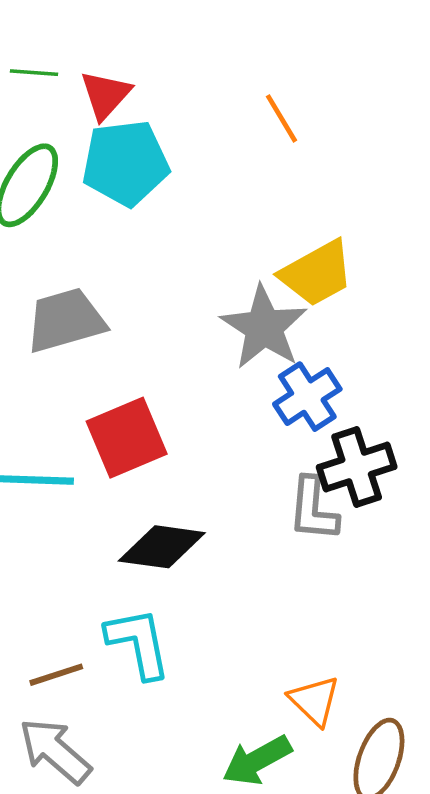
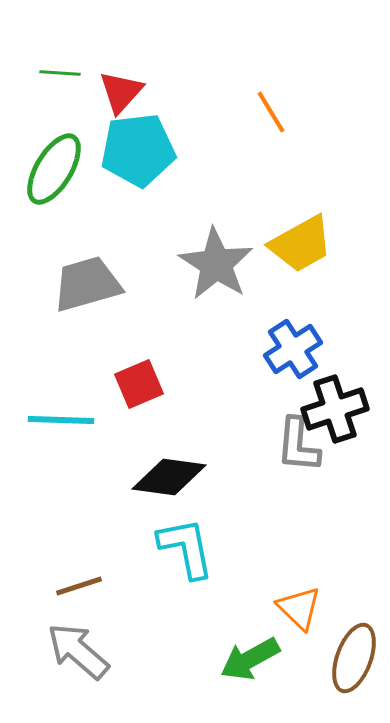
gray star: (264, 327) -> (216, 264), moved
red square: (127, 438) -> (139, 384), size x0.7
cyan L-shape: (138, 643) -> (186, 548), moved

